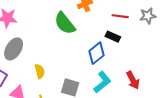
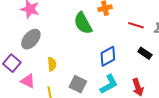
black rectangle: (113, 37) -> (145, 53), moved

